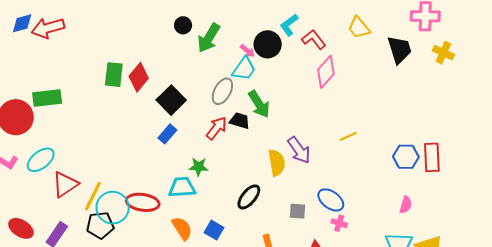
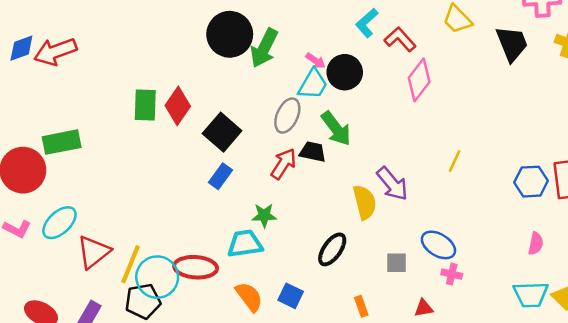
black circle: (183, 25) -> (230, 34), size x2.0
black circle: (268, 44) -> (345, 72), moved
yellow line: (348, 136) -> (455, 161), turned -36

